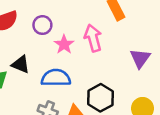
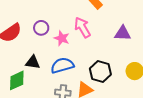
purple triangle: (140, 58) -> (123, 33), turned -48

